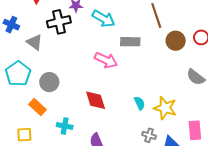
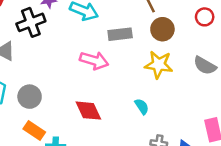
brown circle: (176, 41) -> (162, 29), moved
orange rectangle: (37, 107) -> (34, 131), moved
yellow star: (165, 108) -> (159, 65), moved

